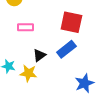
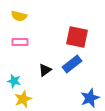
pink rectangle: (25, 27) -> (20, 42), moved
yellow star: (28, 73) -> (23, 99), moved, turned -30

